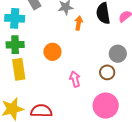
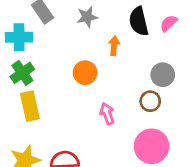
orange arrow: (79, 23) -> (114, 46), moved
green cross: (15, 45) -> (22, 73), turned -30
orange circle: (52, 52) -> (85, 73), moved

